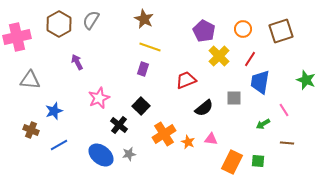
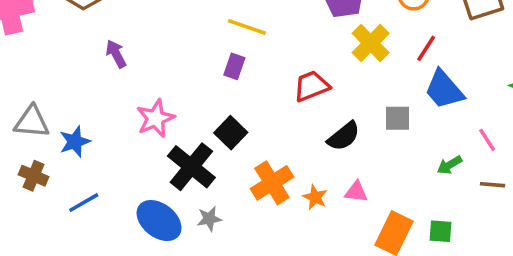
gray triangle: (30, 80) -> (32, 122), moved
blue trapezoid: (260, 82) -> (444, 90), turned -50
black cross: (119, 125) -> (191, 167), size x1.5
brown line: (287, 143) -> (493, 185), moved

